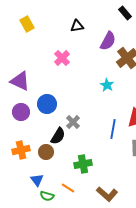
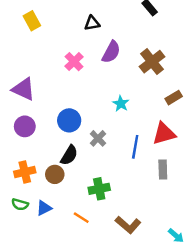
purple semicircle: (108, 41) -> (111, 52), moved
cyan star: (107, 85) -> (121, 104), moved
blue circle: (47, 104) -> (69, 120), moved
gray cross: (73, 122) -> (98, 138), moved
blue triangle: (37, 180) -> (44, 208), turned 40
green semicircle: (47, 196) -> (20, 204), moved

